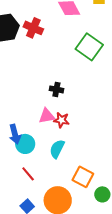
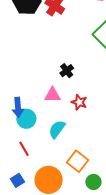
black cross: (56, 89) -> (67, 71), turned 32
red star: (61, 120) -> (79, 102), moved

